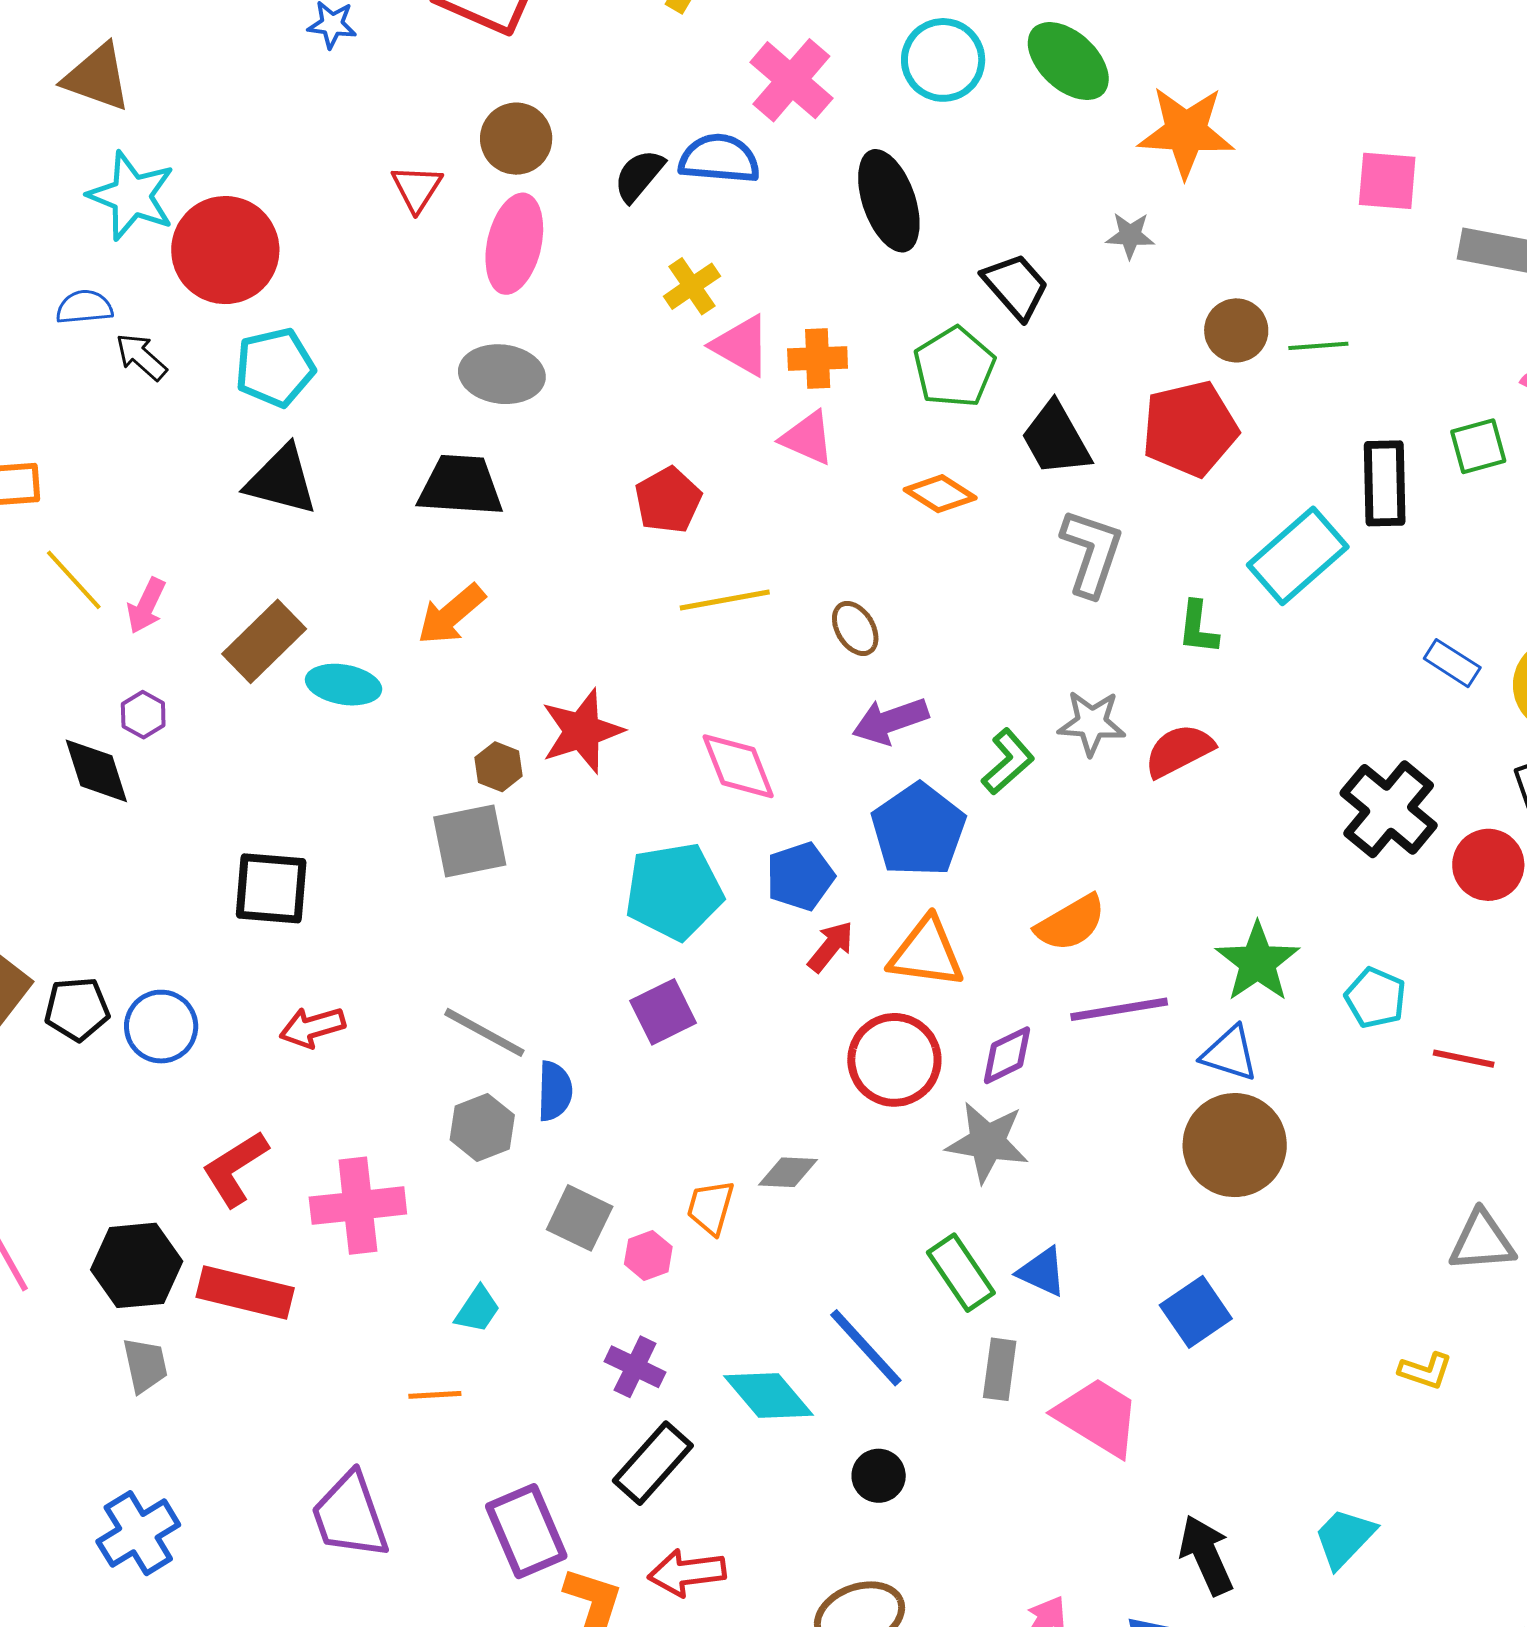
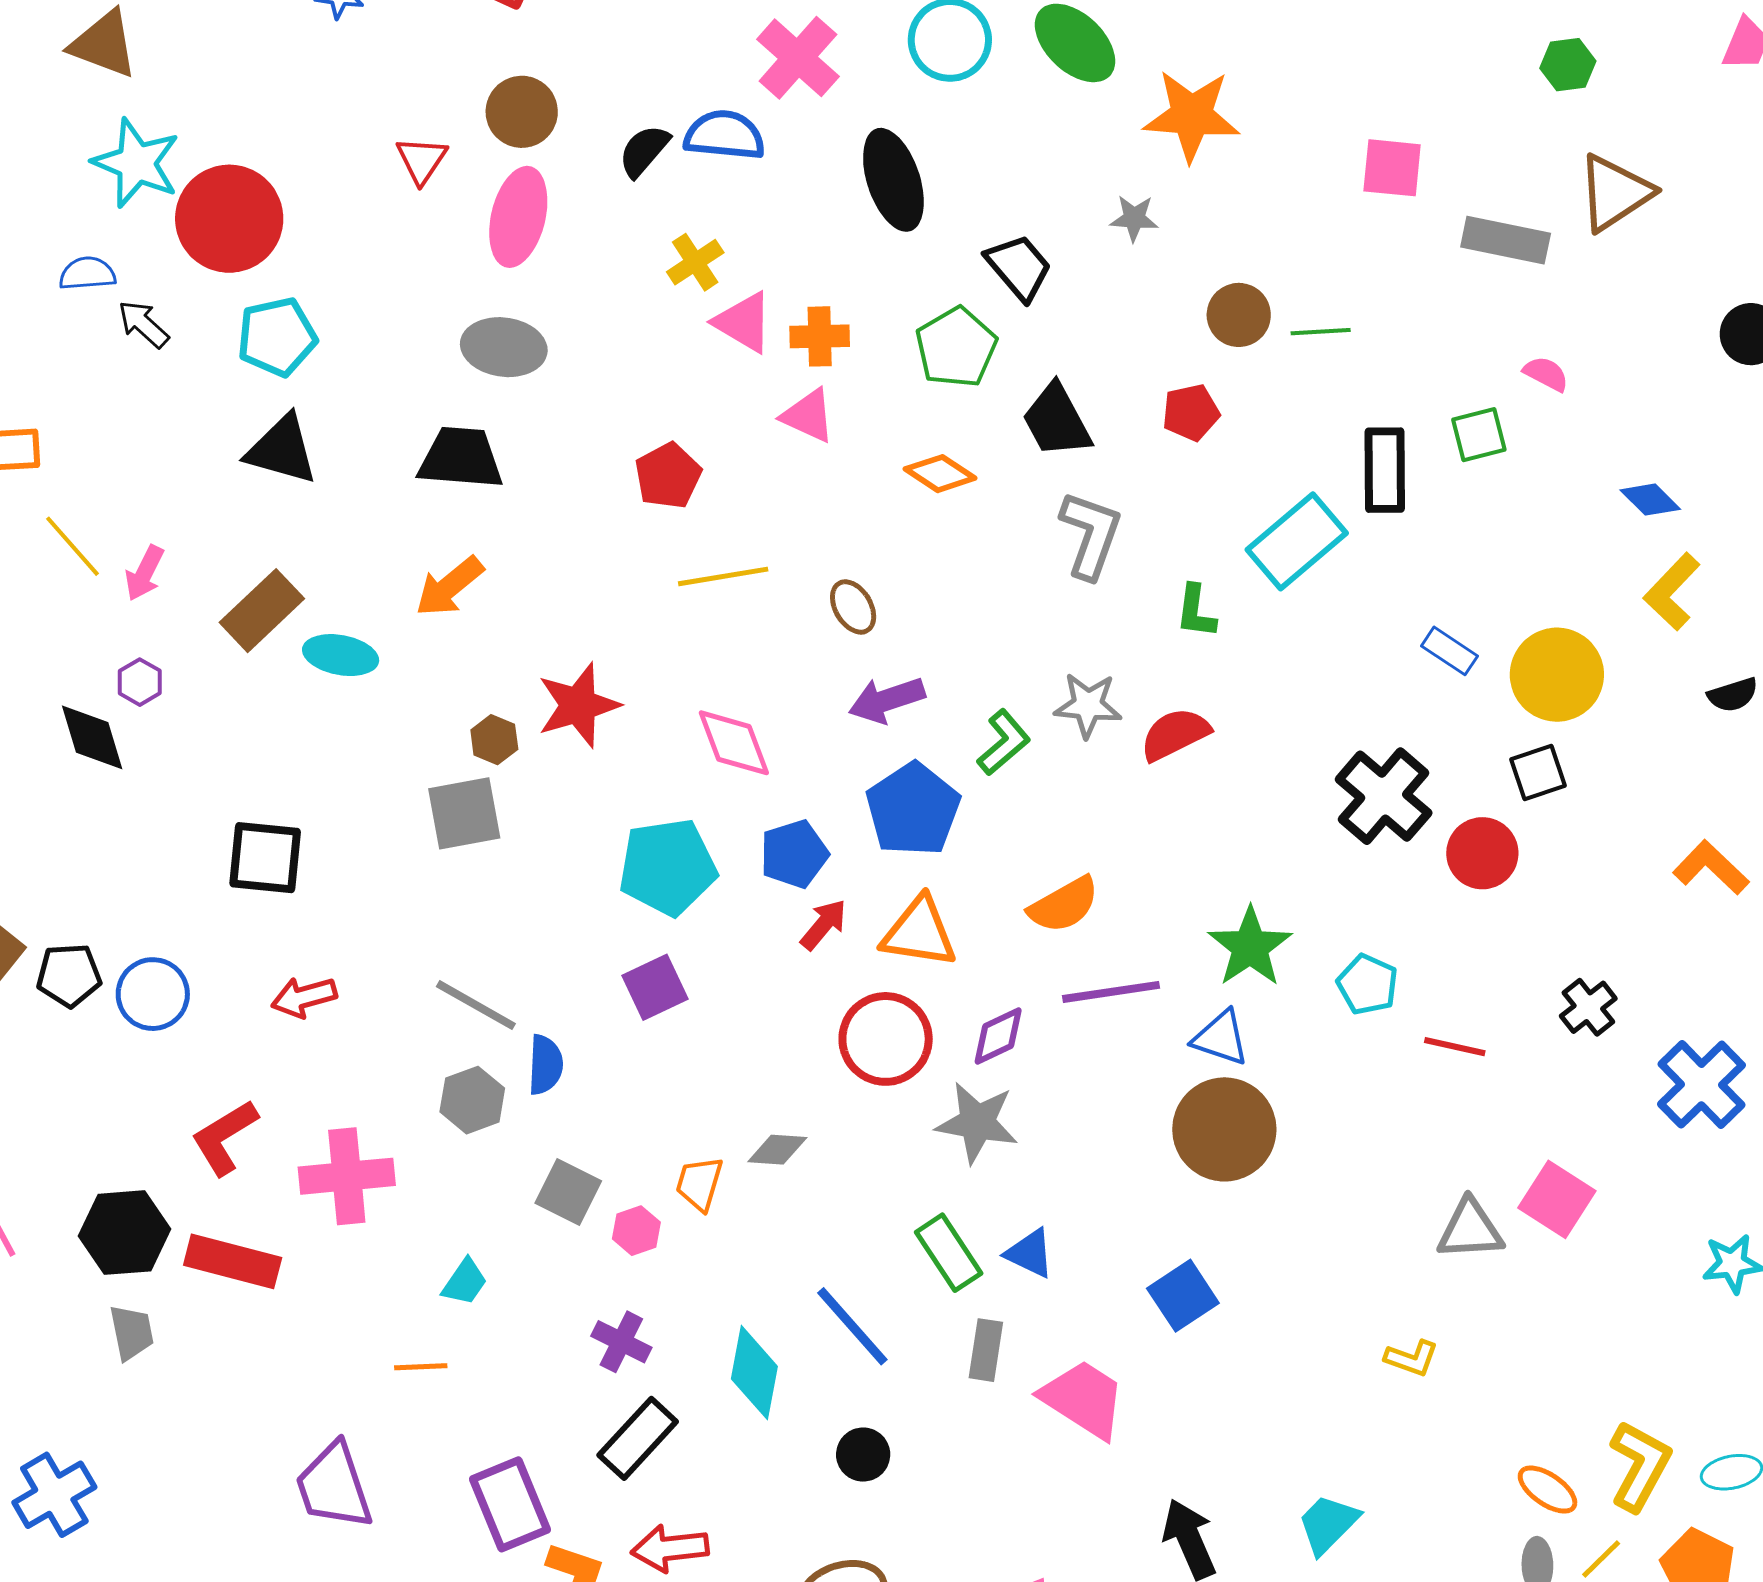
red pentagon: (1190, 429) -> (1191, 412), size x0.6
cyan diamond: (769, 1395) -> (754, 1373), turned 50
blue cross: (138, 1533) -> (54, 1495), moved

